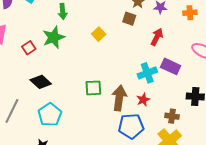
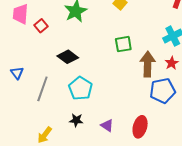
red square: (29, 48) -> (41, 26), moved
green square: (93, 88) -> (123, 44), moved

